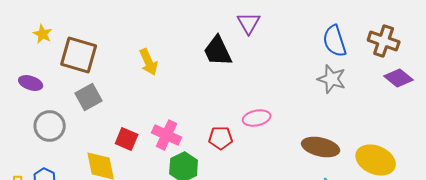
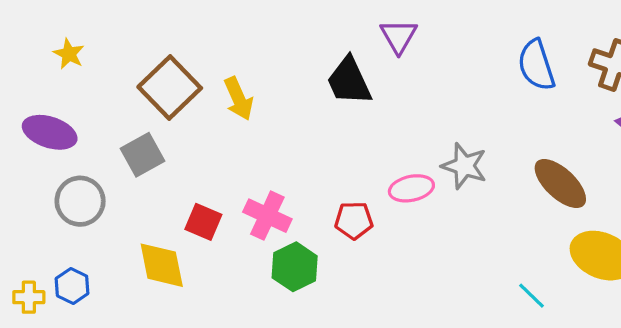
brown square: (79, 55) -> (170, 87), moved, turned 30
gray star: (332, 79) -> (464, 166), moved
purple ellipse: (31, 83) -> (50, 132), size x1.4
brown ellipse: (321, 147) -> (560, 184), moved, turned 30

